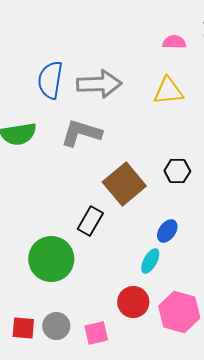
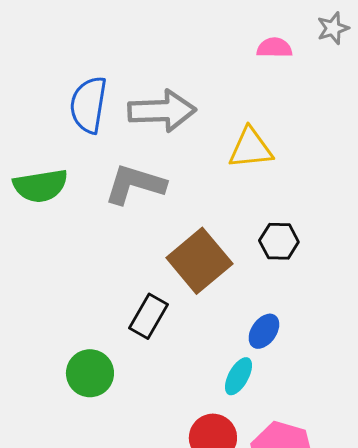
yellow triangle: (168, 91) -> (250, 148), moved
green circle: (51, 259) -> (90, 373), size x0.7

